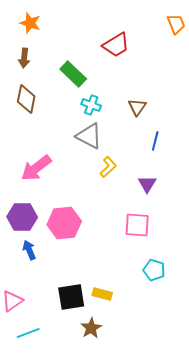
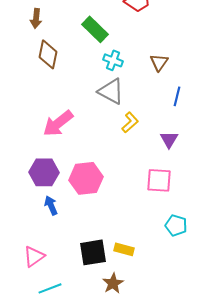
brown arrow: (24, 58) -> (36, 18), moved

